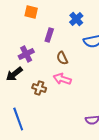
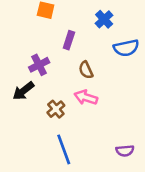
brown cross: (39, 88) -> (56, 109), turned 32
blue line: (18, 119) -> (64, 149), moved

